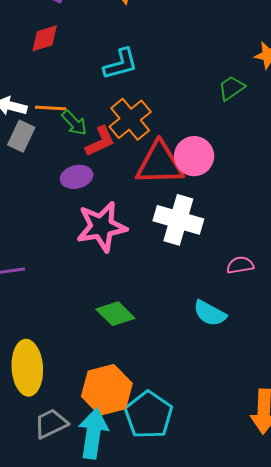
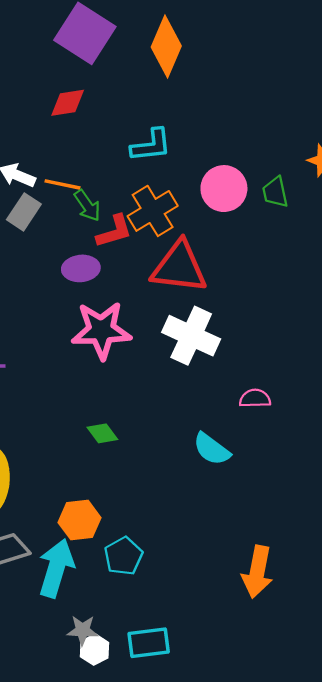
green trapezoid: (232, 88) -> (275, 192), turned -76
pink circle: (194, 156) -> (224, 189), moved
green diamond: (115, 314) -> (102, 433), size x0.7
orange hexagon: (107, 390) -> (80, 520), size x0.7
cyan pentagon: (149, 415) -> (123, 556), size x0.7

